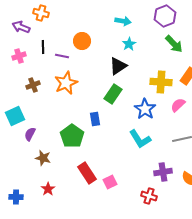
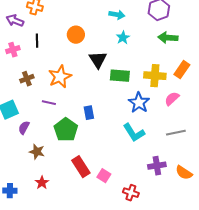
green arrow: (174, 44) -> (168, 38), turned 138
purple line: (62, 56) -> (49, 103), moved
black triangle: (118, 66) -> (98, 60), moved, turned -30
green rectangle: (113, 94) -> (120, 76), moved, turned 60
pink square: (110, 182) -> (104, 176), turned -32
red cross: (149, 196) -> (131, 193), moved

